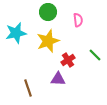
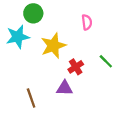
green circle: (48, 12) -> (33, 13), moved

